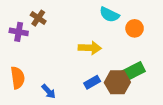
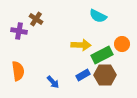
orange circle: (135, 28) -> (122, 44), moved
green rectangle: (132, 72) -> (102, 55), moved
blue arrow: (49, 91) -> (53, 82), moved

